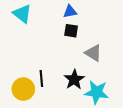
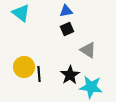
black square: (71, 31) -> (67, 29), turned -32
yellow circle: (23, 89) -> (24, 67), moved

